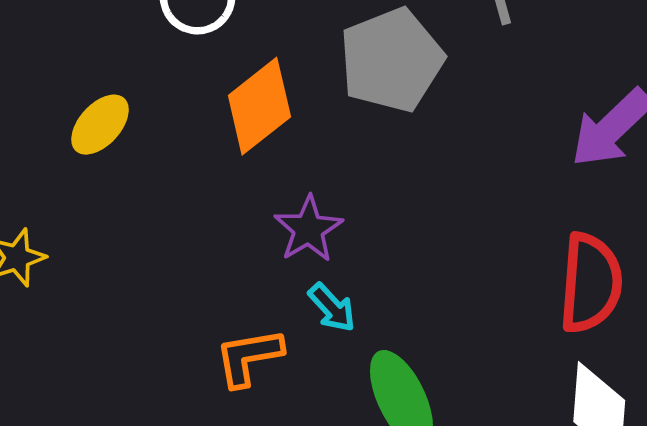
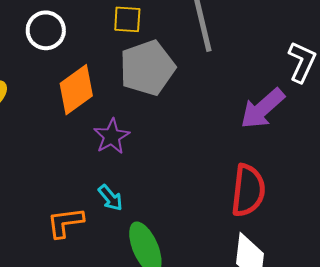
purple star: (308, 229) -> (112, 136), moved

